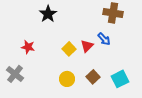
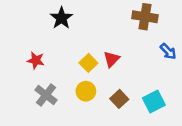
blue arrow: (104, 39) -> (168, 51), moved
gray cross: (15, 74) -> (46, 95), moved
yellow circle: (67, 79) -> (86, 91), moved

